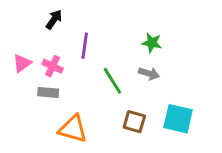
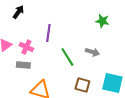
black arrow: (54, 19) -> (18, 12), moved
green star: (152, 43) -> (102, 21), moved

